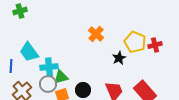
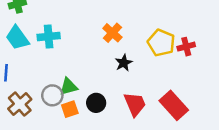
cyan trapezoid: (29, 52) -> (17, 38), moved
black star: (119, 58) -> (124, 63), moved
cyan cross: (49, 67) -> (49, 37), moved

